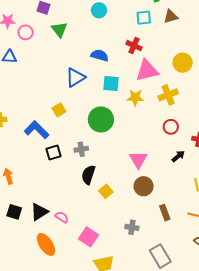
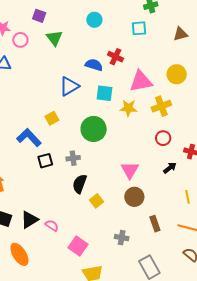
brown triangle: (171, 16) -> (180, 34), moved
red cross: (134, 46) -> (116, 57), moved
orange ellipse: (46, 244) -> (19, 254), moved

